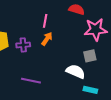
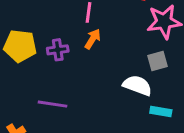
purple line: (31, 81) -> (53, 104), moved

